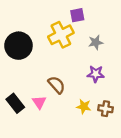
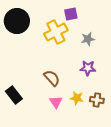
black circle: (18, 46) -> (17, 21), moved
pink triangle: (39, 102) -> (56, 102), moved

